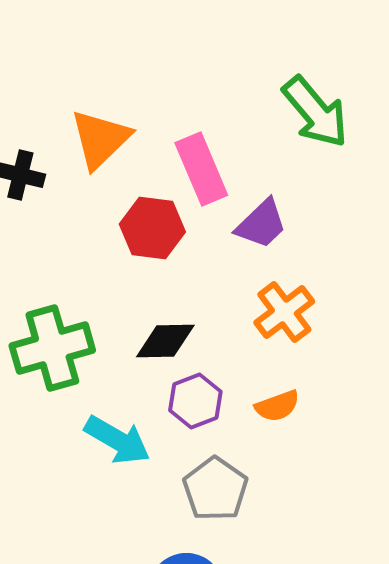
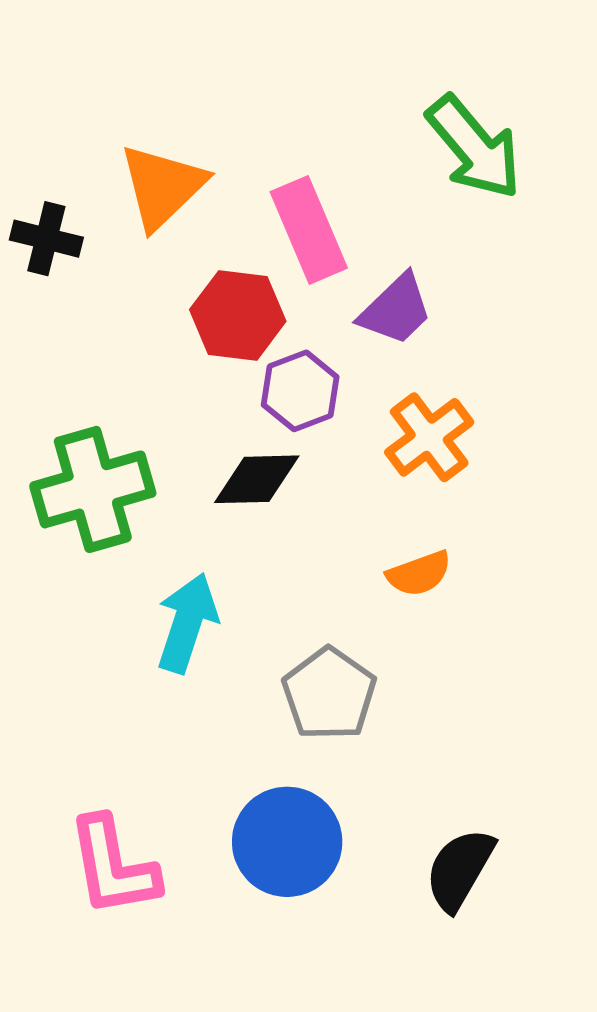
purple hexagon: (195, 401) -> (300, 391), moved
cyan arrow: (117, 440) -> (187, 623), turned -102

